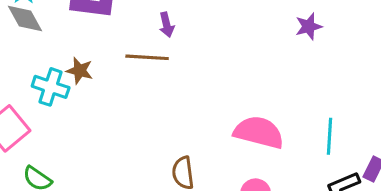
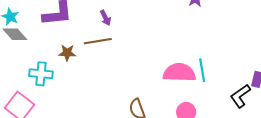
brown star: (80, 71) -> (67, 53), moved
cyan line: (330, 136) -> (202, 70), moved

